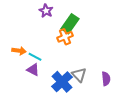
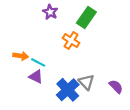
green rectangle: (70, 24) -> (86, 18), moved
orange cross: (65, 37) -> (71, 41), turned -35
purple semicircle: (106, 79) -> (116, 87), turned -40

